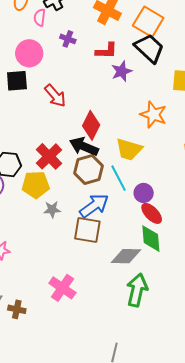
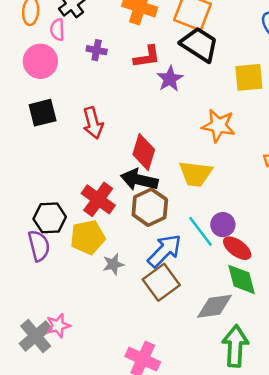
pink circle: (29, 53) -> (40, 61), moved
red arrow: (55, 96) -> (93, 123), turned 35
cyan line: (119, 178) -> (200, 231), moved
brown square: (87, 230) -> (161, 282), turned -36

